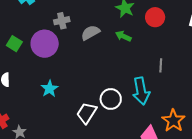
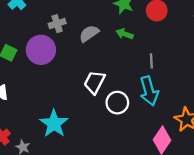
gray line: (161, 65) -> (151, 61), moved
cyan star: (50, 89) -> (54, 124), moved, size x1.5
white trapezoid: (87, 113) -> (94, 82), moved

